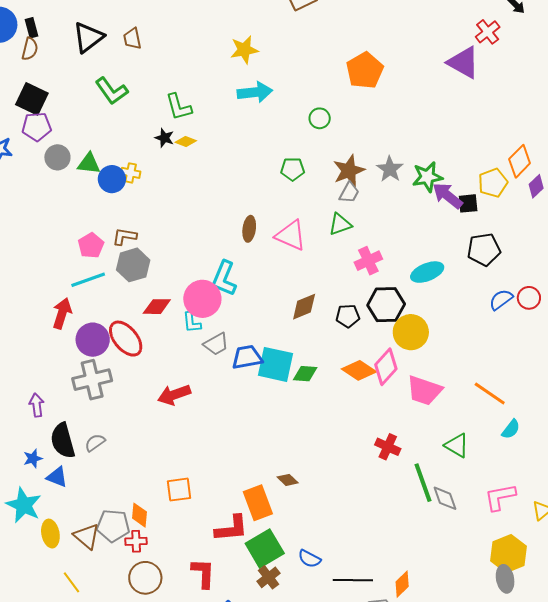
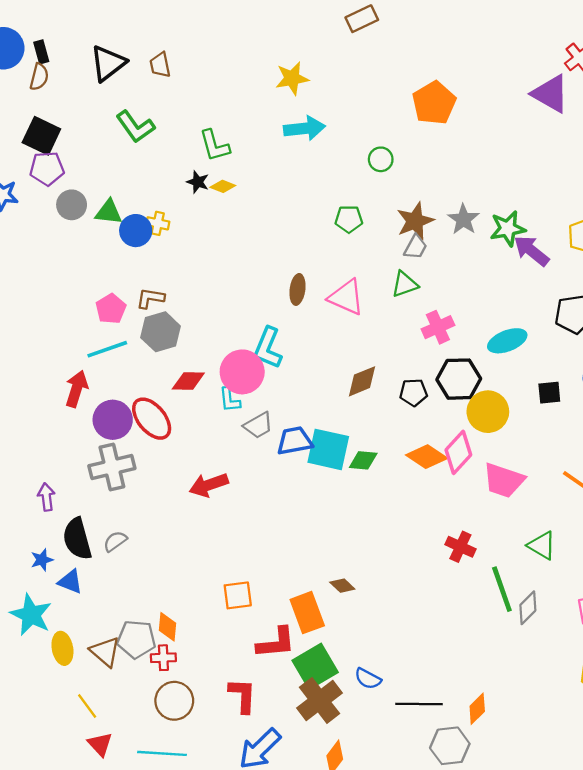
black square: (468, 203) -> (549, 393), moved
orange square: (179, 490) -> (238, 595), moved
gray diamond: (445, 498) -> (528, 608), turned 64
brown cross: (269, 577) -> (320, 700), size x1.6

